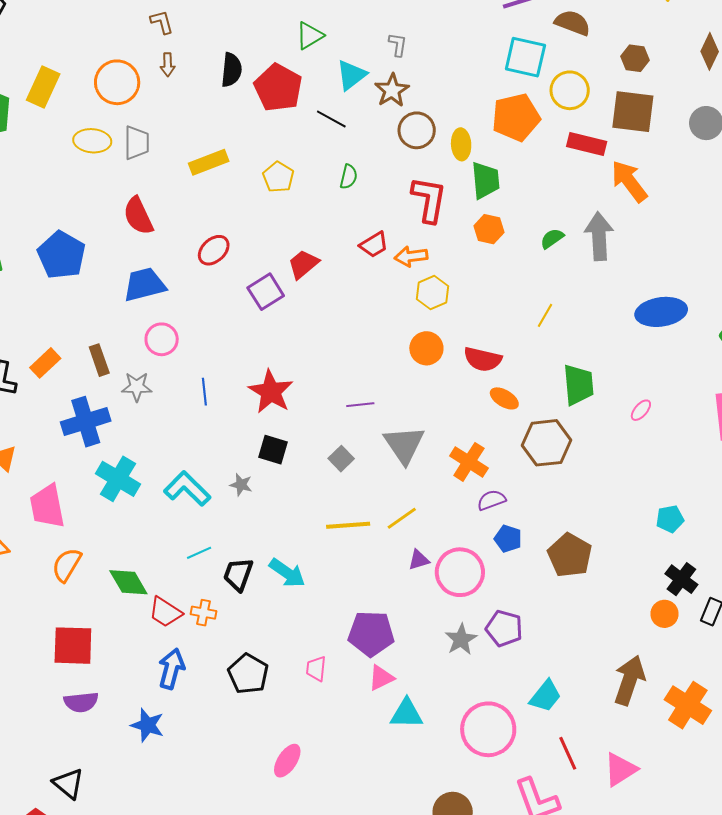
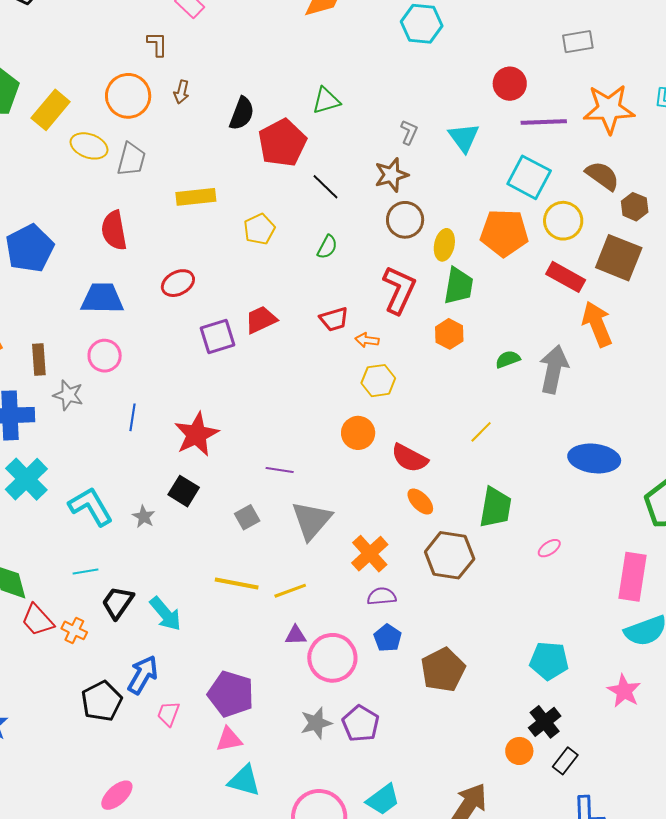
brown L-shape: (162, 22) -> (157, 44), moved
brown semicircle: (573, 23) -> (602, 176), moved
cyan triangle: (351, 75) -> (464, 138), moved, turned -44
yellow rectangle: (43, 87) -> (51, 110), moved
orange arrow: (411, 256) -> (367, 340), size x0.7
cyan pentagon: (670, 519) -> (549, 661), size x1.4
blue arrow: (171, 669) -> (143, 675), moved

